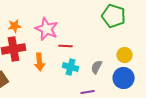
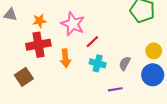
red line: (66, 46) -> (92, 42), turned -48

